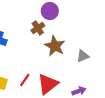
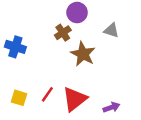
gray triangle: (83, 56) -> (111, 30), moved, turned 40

